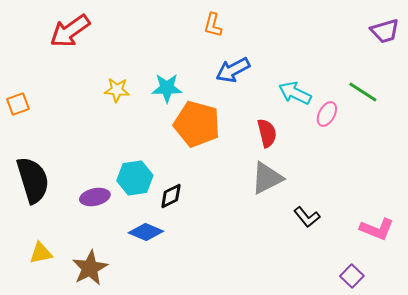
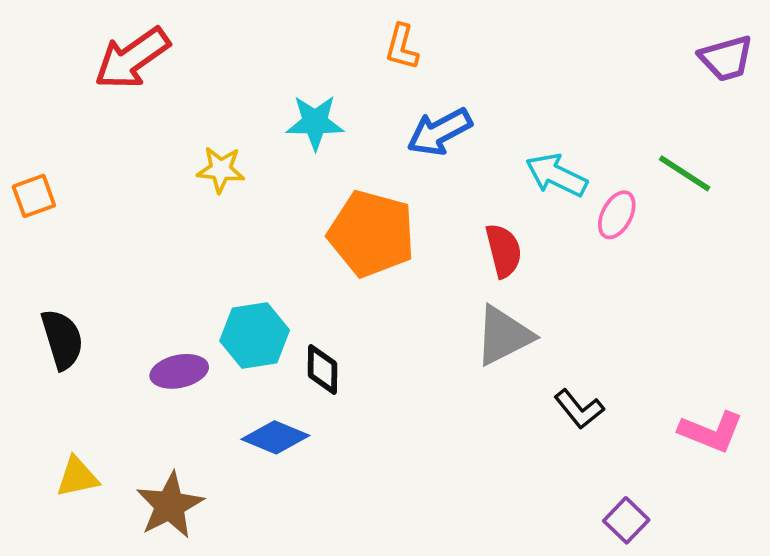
cyan star: (167, 88) -> (315, 122), moved
black semicircle: (33, 180) -> (62, 339), size x0.7
black diamond: (171, 196) -> (323, 369), turned -64
purple square: (352, 276) -> (626, 520), moved

